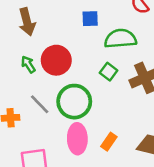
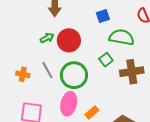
blue square: (90, 19) -> (103, 16), turned -32
green arrow: (28, 64) -> (47, 38), turned 80

